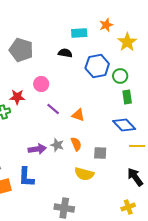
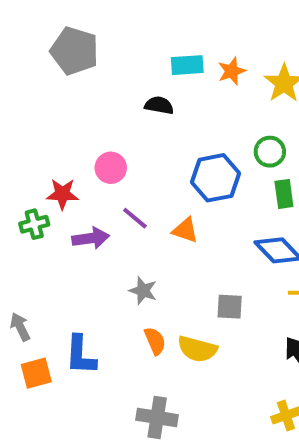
orange star: (106, 25) -> (232, 71), moved
gray pentagon: (21, 50) -> (75, 51), moved
blue hexagon: (97, 66) -> (215, 178), moved
orange semicircle: (76, 144) -> (155, 341), moved
purple arrow: (37, 149) -> (91, 238), moved

